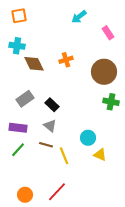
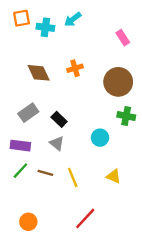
cyan arrow: (79, 17) -> (73, 19), moved
cyan cross: (17, 46) -> (45, 27), moved
cyan circle: (88, 138) -> (100, 138), moved
brown line: (46, 145) -> (45, 173), moved
red line: (57, 192) -> (85, 218), moved

